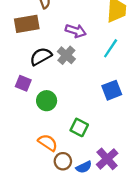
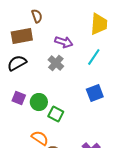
black semicircle: (41, 56) -> (17, 63), moved
purple square: (23, 83) -> (19, 98), moved
green square: (79, 127) -> (56, 114), moved

